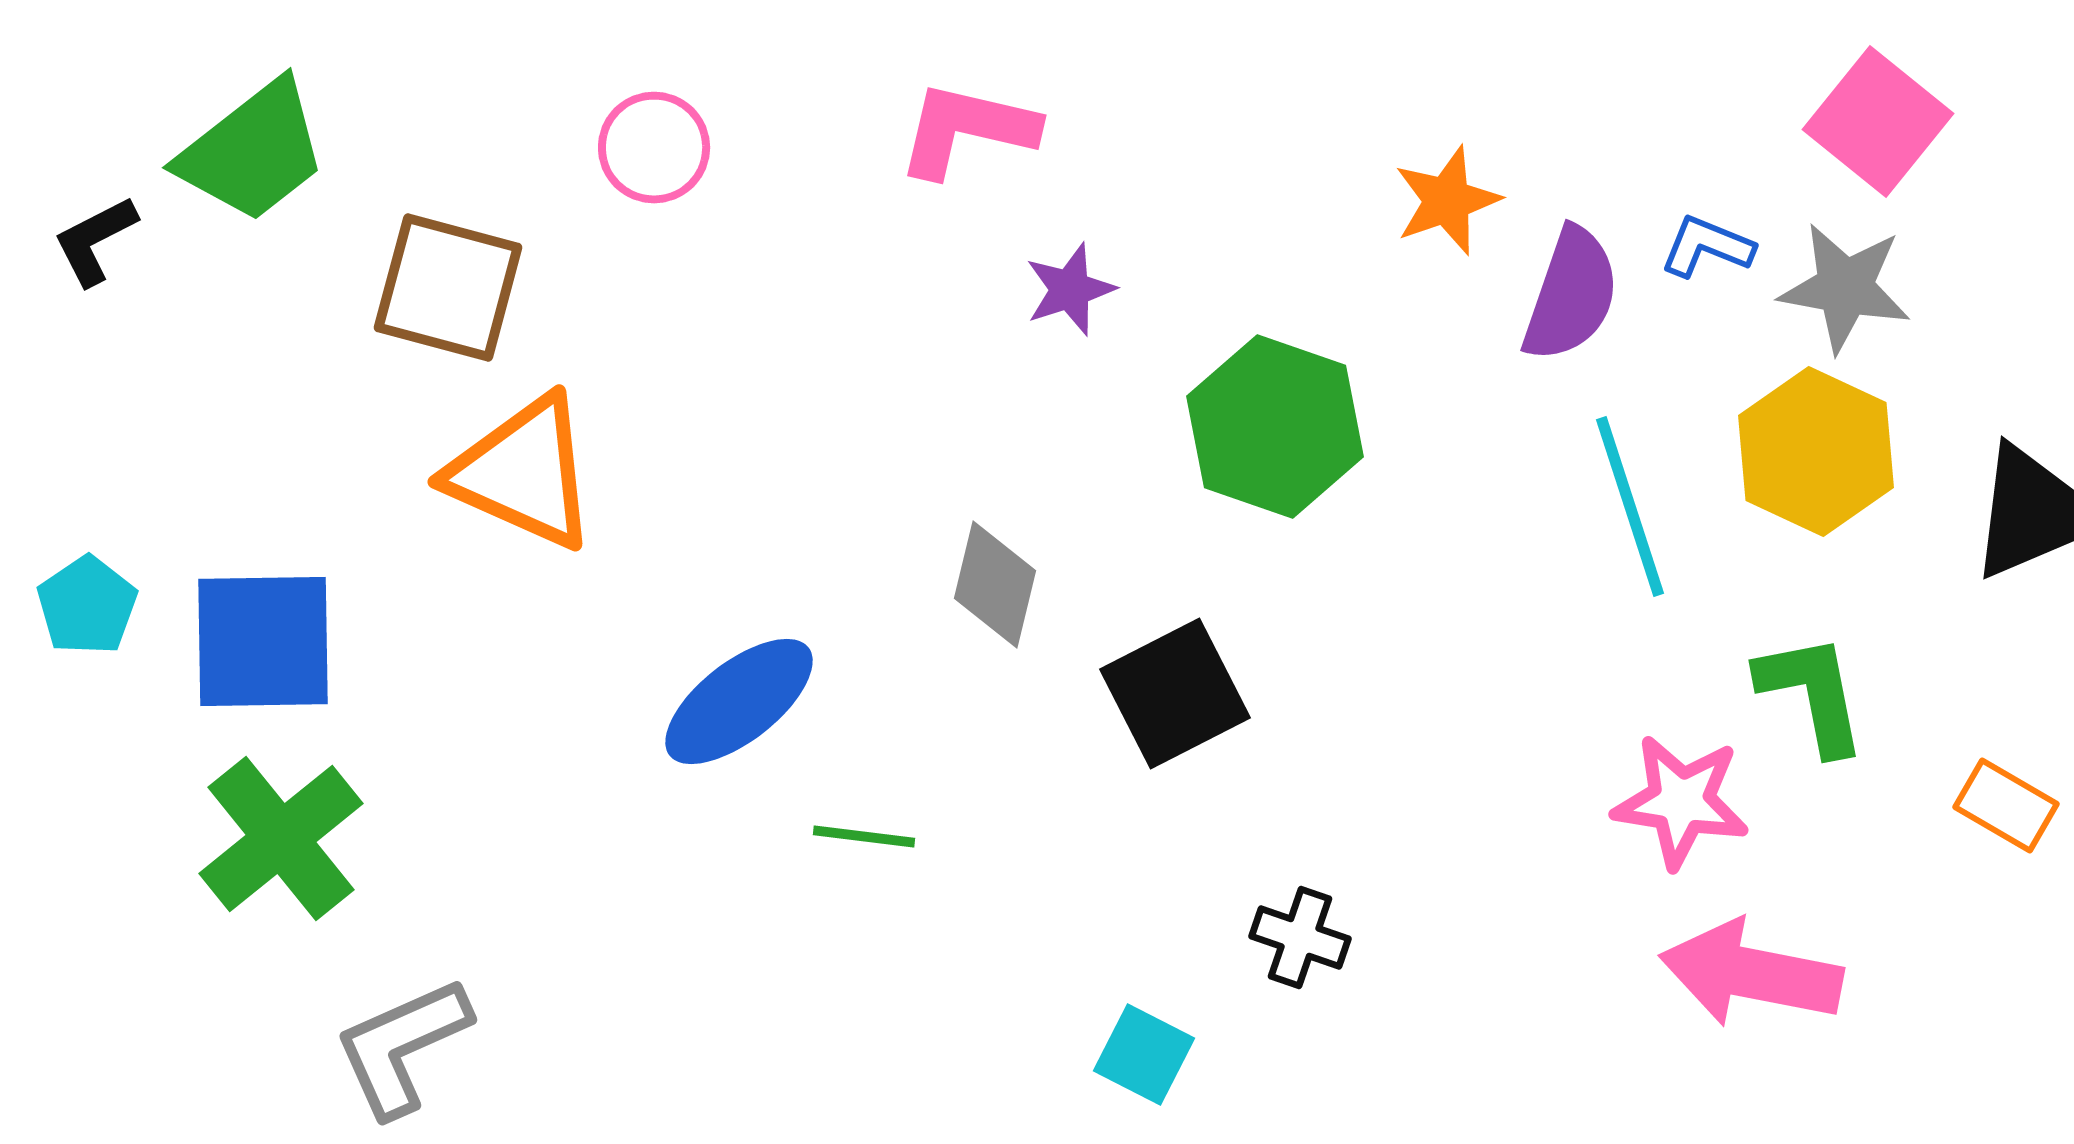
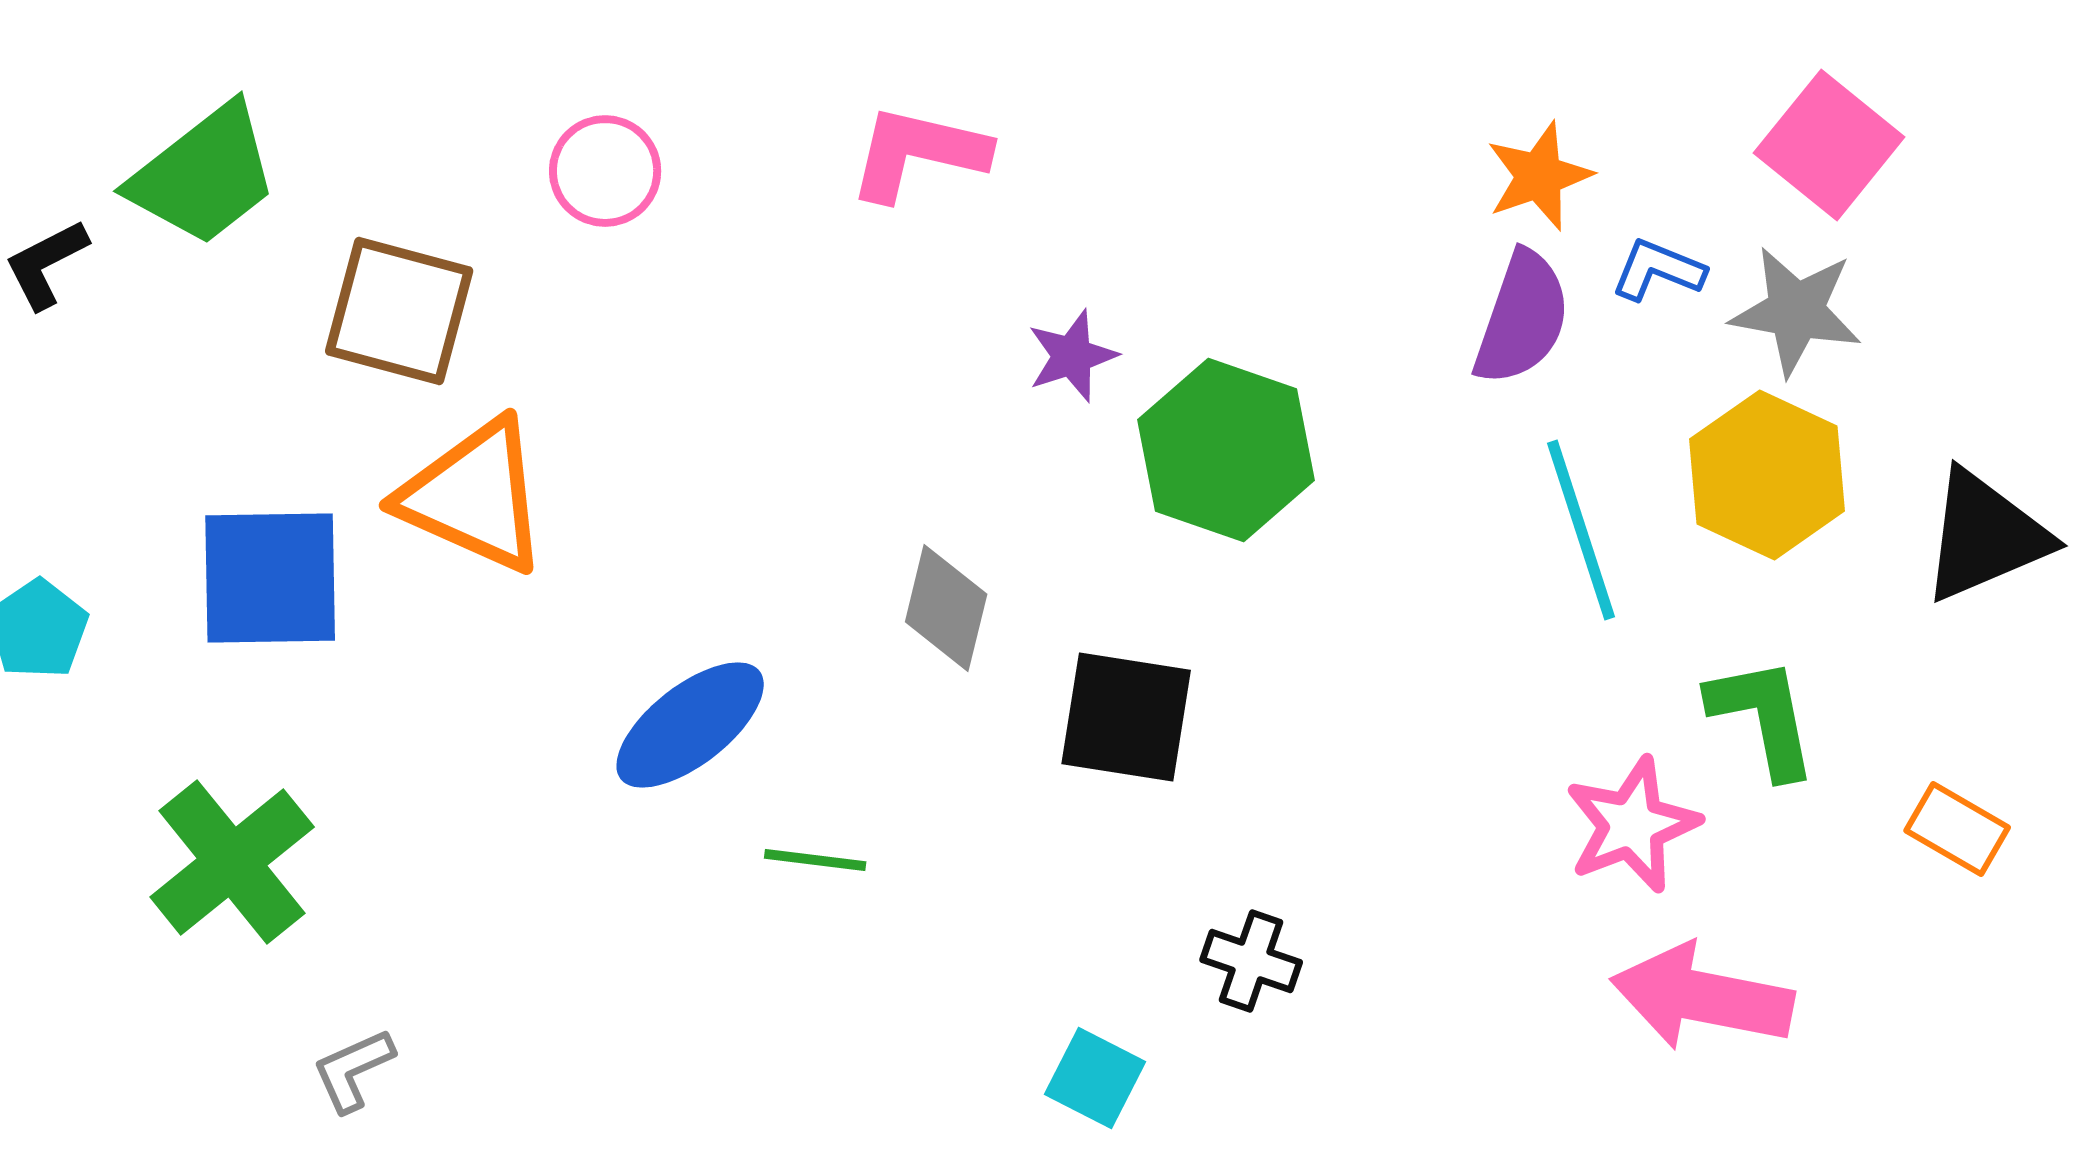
orange star: (1447, 200) -> (1539, 176), moved
purple star: (1070, 290) -> (1072, 356), moved
blue square: (263, 642) -> (270, 578), moved
black square: (1175, 694) -> (1126, 717), turned 36
pink star: (1681, 802) -> (1632, 825), turned -30
gray L-shape: (402, 1046) -> (353, 1070), size x0.6

